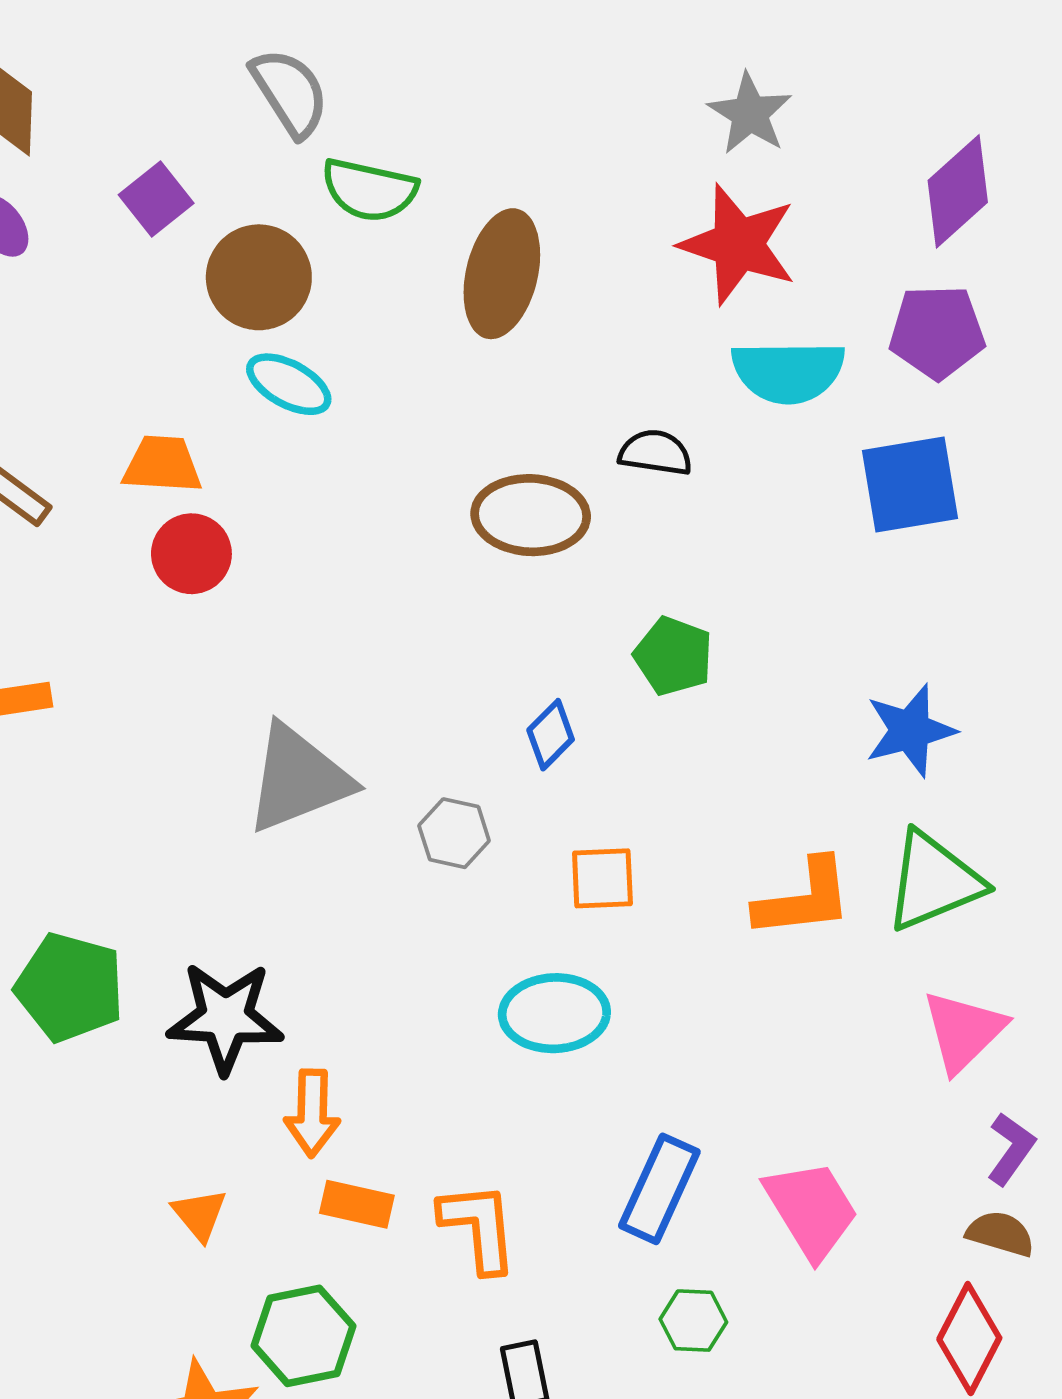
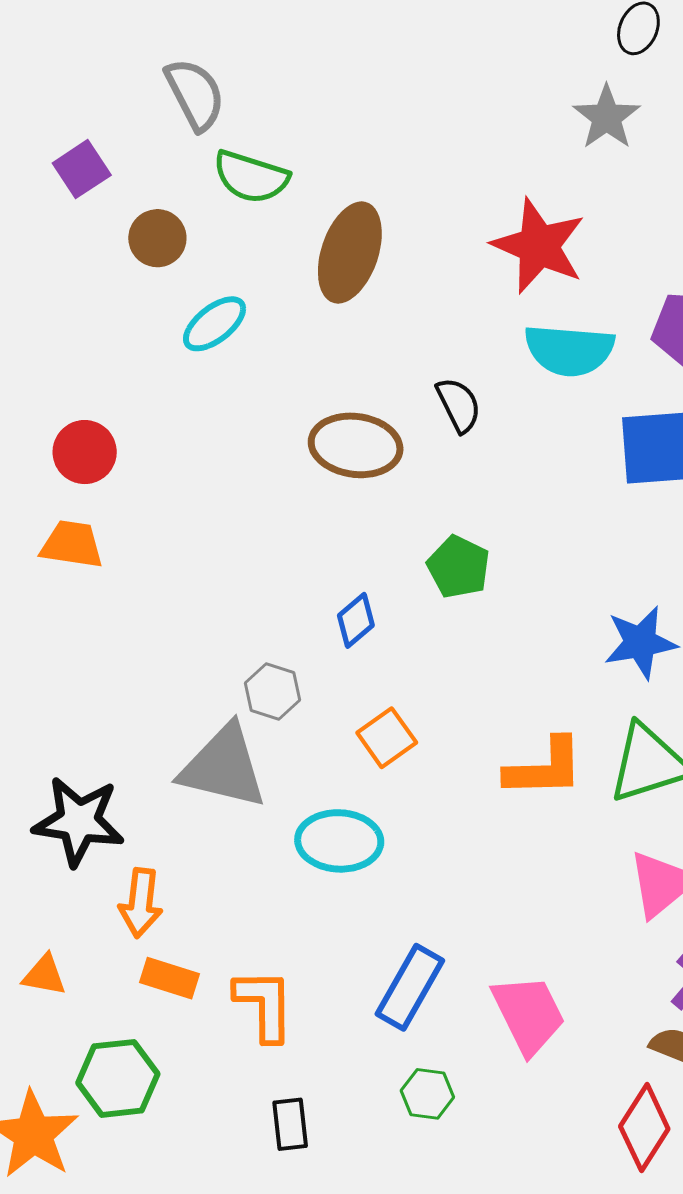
gray star: (750, 114) -> (607, 117), moved
brown circle: (259, 277) -> (157, 238), size x0.7
cyan ellipse: (289, 384) -> (215, 324), moved, turned -72
black semicircle: (655, 453) -> (459, 405), turned 50
orange trapezoid: (162, 465) -> (72, 544), moved
gray triangle: (298, 779) -> (223, 767), moved, turned 30
orange square: (602, 878) -> (387, 738), turned -38
orange triangle: (200, 1215) -> (44, 975), turned -45

